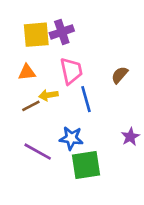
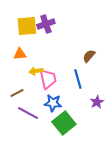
pink trapezoid: (71, 71) -> (48, 79), moved
blue line: (86, 99) -> (78, 79), moved
brown line: (31, 106) -> (17, 93), moved
green square: (86, 165) -> (64, 123), turned -30

